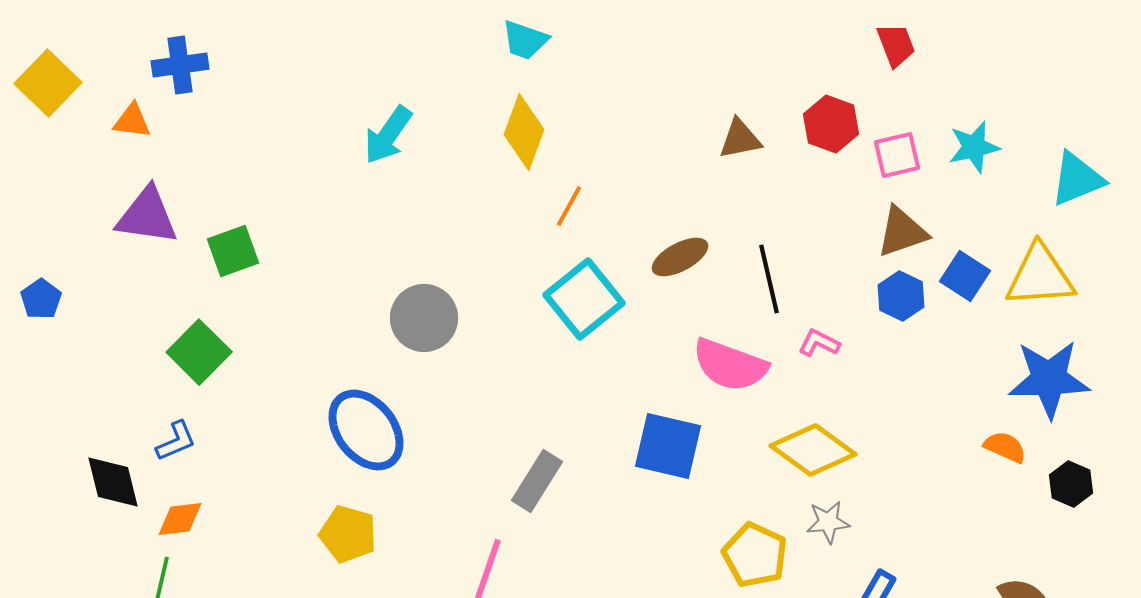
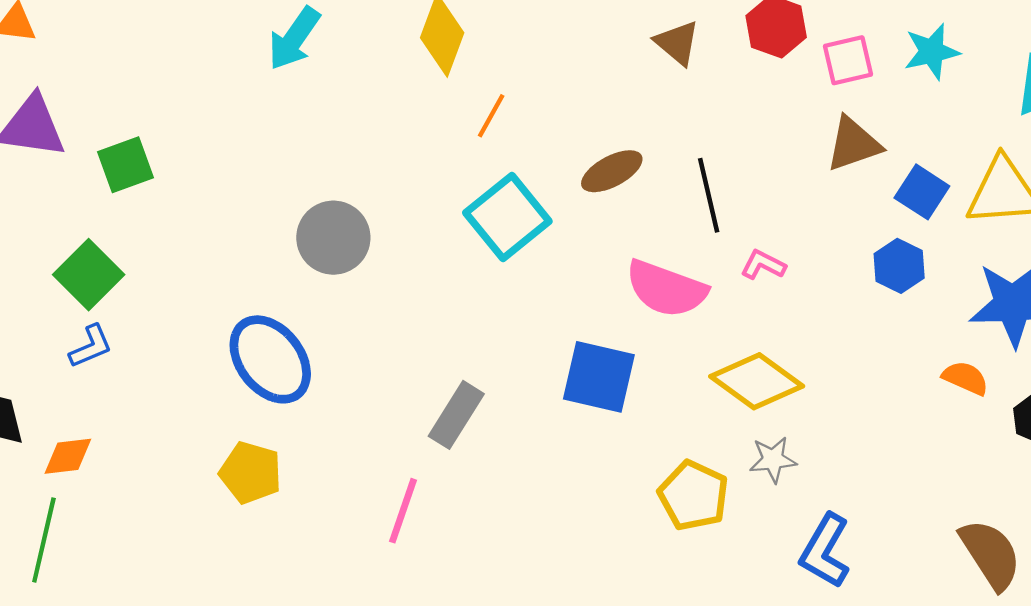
brown triangle: (740, 139) -> (677, 43), turned 51
blue hexagon: (901, 296) -> (899, 266), moved
blue L-shape: (176, 441) -> (91, 346), moved

